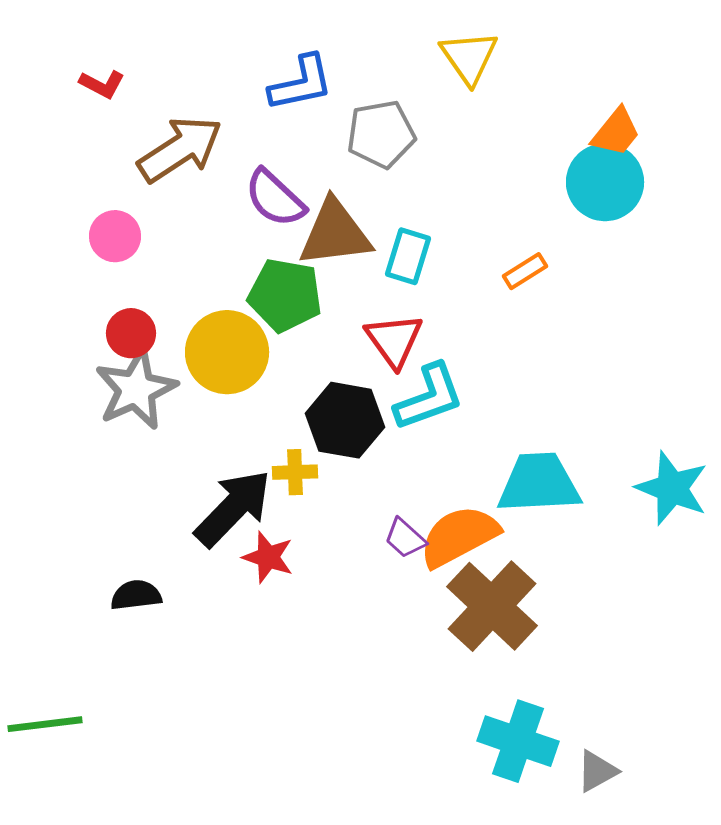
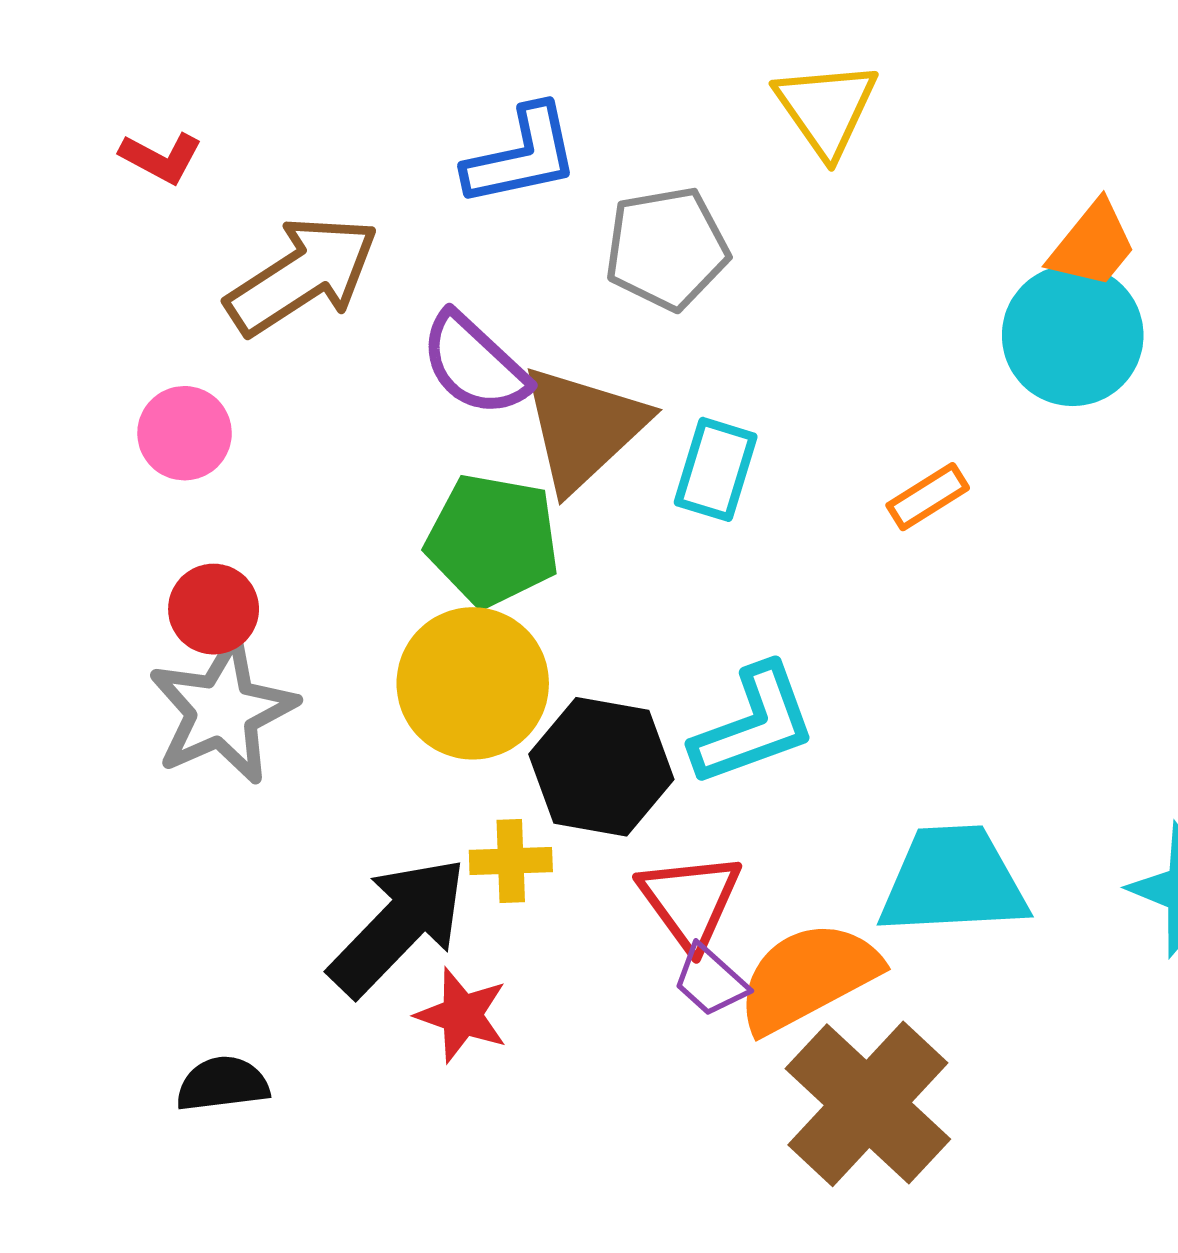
brown triangle: (335, 233) -> (583, 428), turned -36
red triangle: (394, 340) -> (690, 901), moved
yellow circle: (227, 352) -> (473, 683), moved

